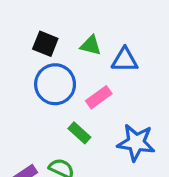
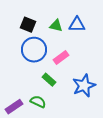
blue triangle: (125, 60) -> (77, 25), moved
blue star: (136, 143) -> (84, 86), turned -30

